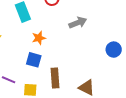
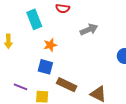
brown rectangle: (55, 78) -> (67, 85), turned -60

